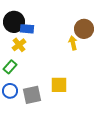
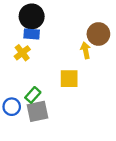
black circle: (14, 22) -> (32, 16), moved
green rectangle: (10, 67) -> (33, 95), moved
yellow square: (59, 85) -> (69, 79), moved

